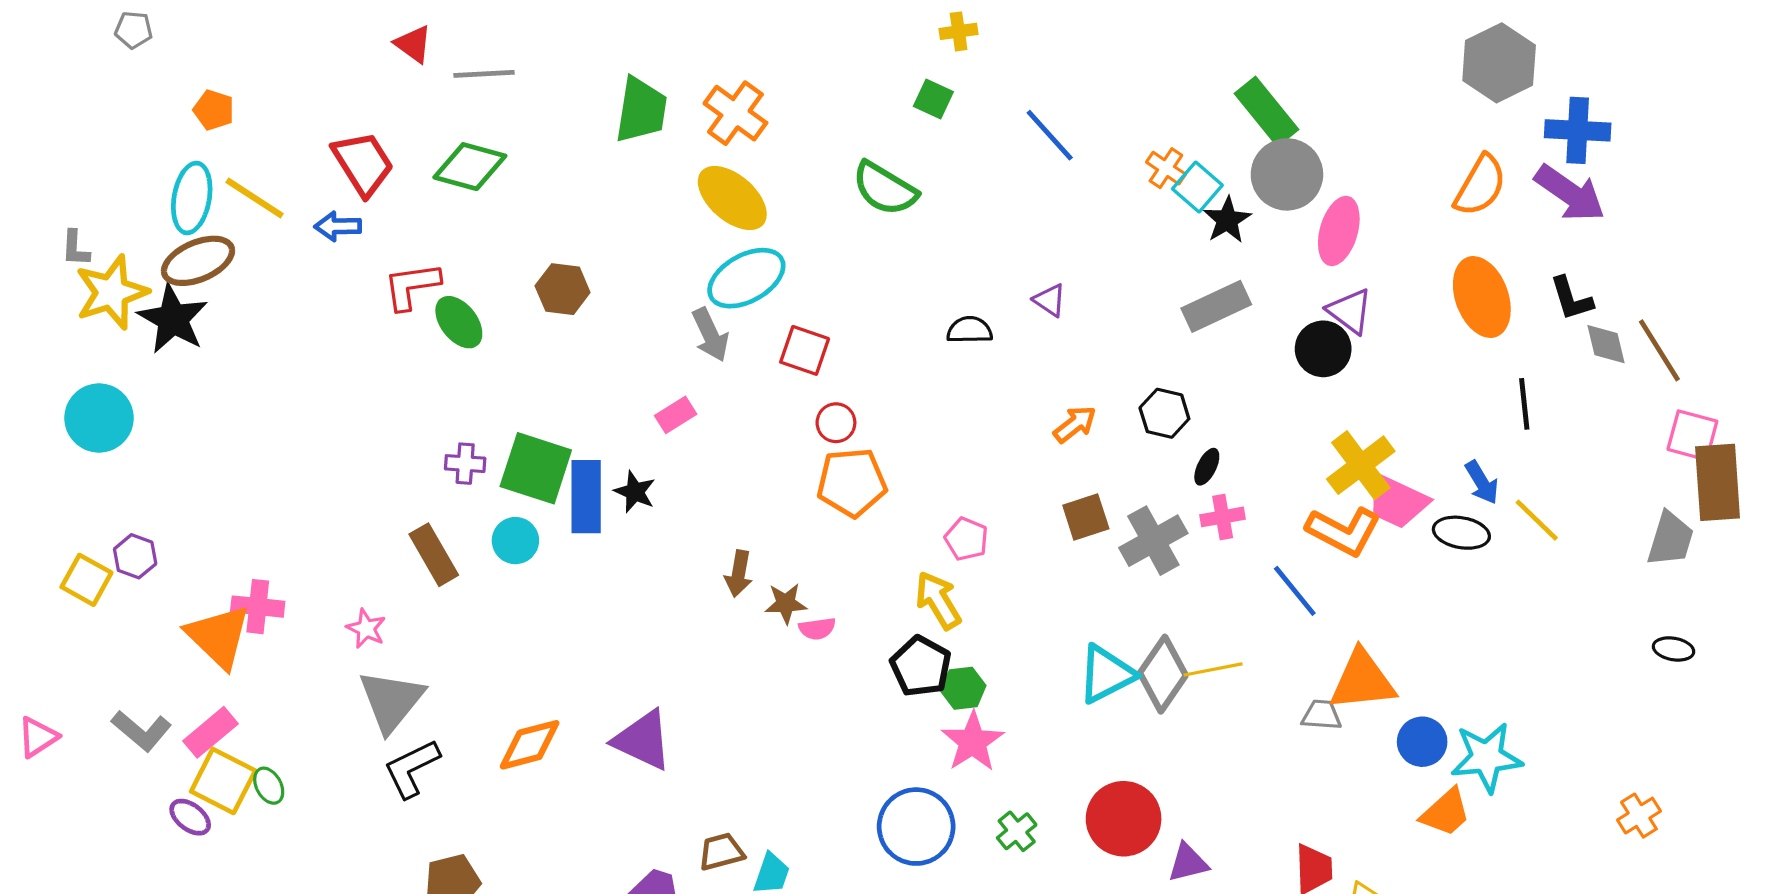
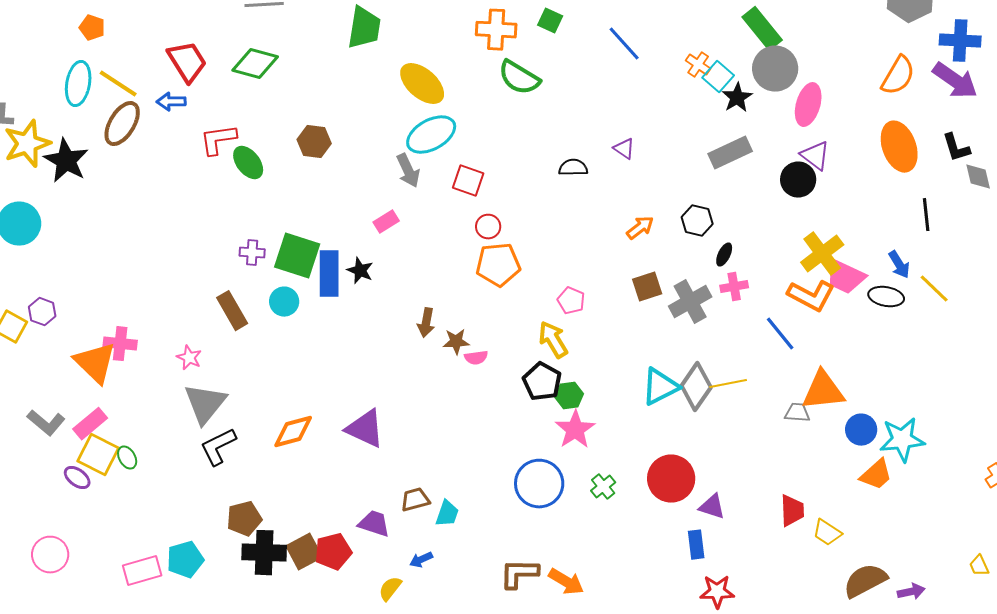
orange cross: (735, 113) -> (496, 30), moved, turned -33
brown ellipse: (198, 261) -> (122, 124), moved, turned -36
purple triangle: (1188, 863) -> (712, 507), turned 32

